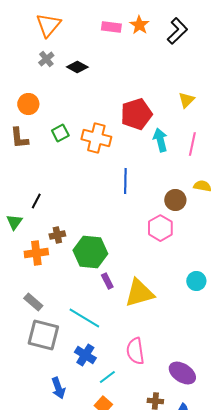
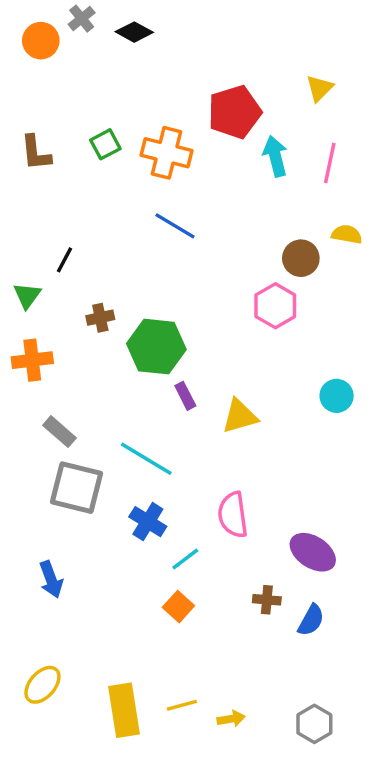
orange circle: (28, 104) -> (41, 41), moved
blue line: (125, 181) -> (175, 226), moved, turned -60
orange cross: (36, 253) -> (32, 360), moved
yellow triangle: (139, 293) -> (240, 416), size x0.7
blue arrow: (58, 388) -> (51, 579), moved

